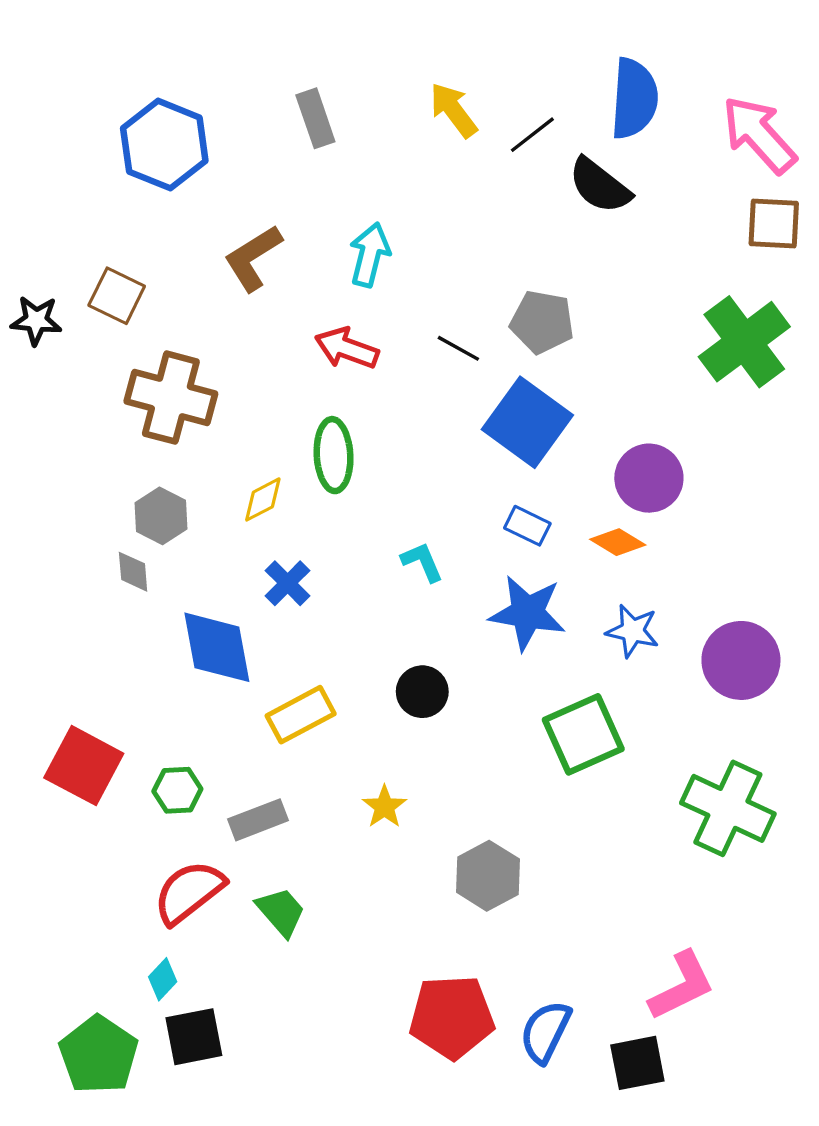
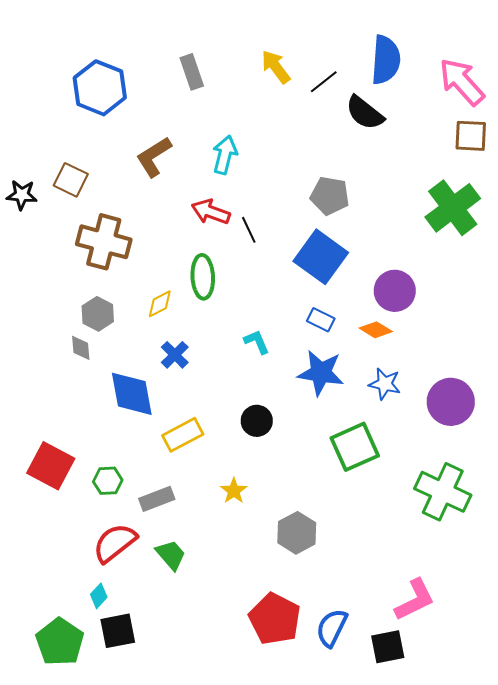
black line: (458, 348) -> (249, 230), moved, turned 36
red pentagon: (452, 1017) -> (275, 619), turned 30

